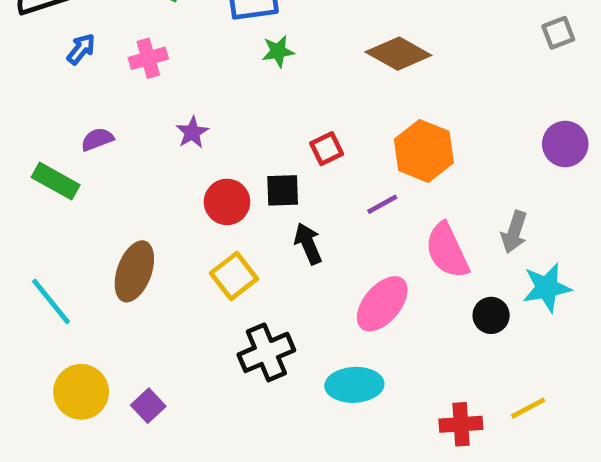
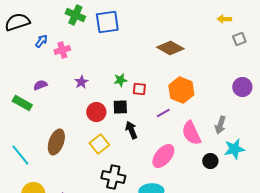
blue arrow: (81, 49) -> (41, 41), moved
green star: (278, 51) -> (120, 80), moved
red square: (327, 149) -> (139, 89), turned 32
black cross: (266, 352) -> (113, 177), turned 35

